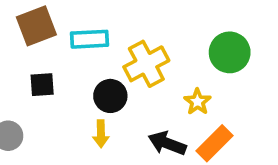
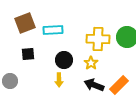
yellow cross: (146, 64) -> (98, 39), moved, turned 30
yellow star: (197, 102) -> (91, 63), moved

